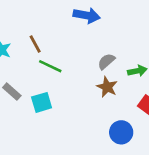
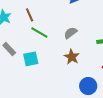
gray semicircle: (106, 61) -> (70, 33), moved
brown star: (107, 87) -> (72, 57), moved

